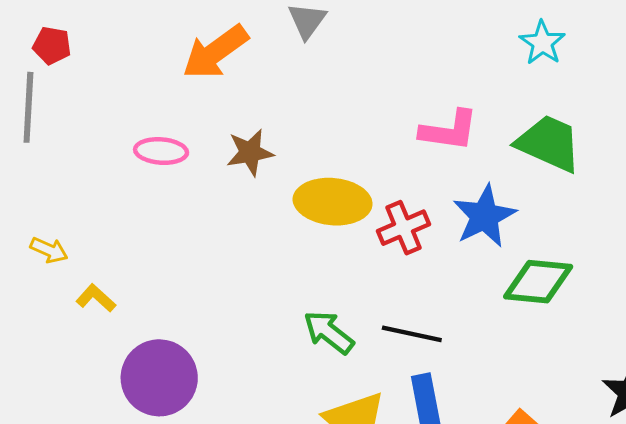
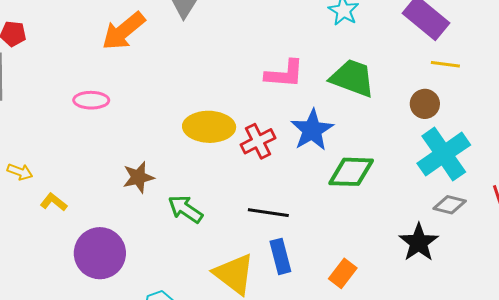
brown star: (250, 152) -> (138, 177), moved
green arrow: (329, 332) -> (185, 209), moved

